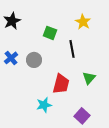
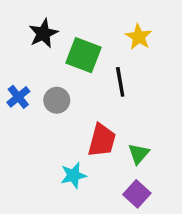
black star: (12, 21) -> (43, 33), moved
green square: (50, 33) -> (83, 55), size x1.5
green triangle: (89, 78) -> (139, 154), moved

